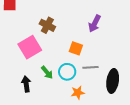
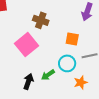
green arrow: (47, 72) -> (48, 75), moved, turned 104
black arrow: (26, 84) -> (28, 81), turned 35

